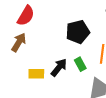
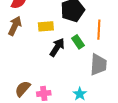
yellow rectangle: (36, 74) -> (46, 26), moved

